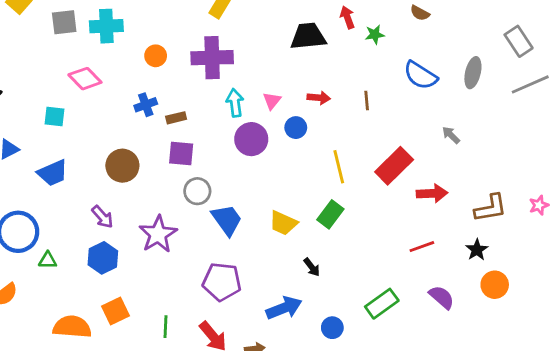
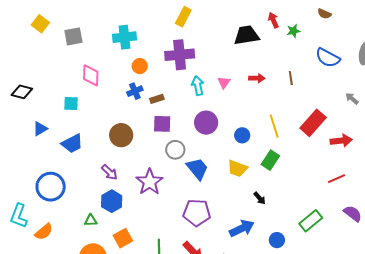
cyan cross: (106, 26) -> (124, 37), moved
orange circle: (156, 56) -> (140, 66), moved
pink diamond: (85, 79) -> (91, 75), turned 50
blue circle: (296, 128) -> (242, 135), moved
purple circle: (251, 139) -> (206, 123), moved
green triangle: (48, 260) -> (91, 220), moved

